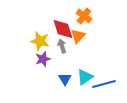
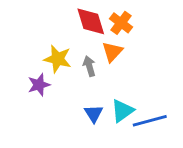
red diamond: (63, 29) -> (91, 21), moved
purple star: (43, 59) -> (39, 85), moved

